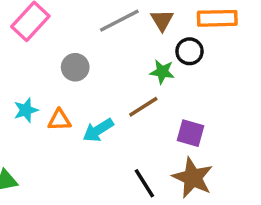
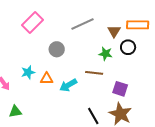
brown triangle: (162, 20) -> (114, 31), moved
black circle: (190, 51) -> (128, 47), moved
brown line: (143, 107) -> (94, 73), turned 36

